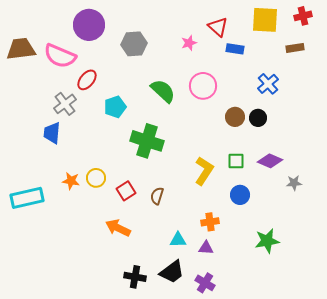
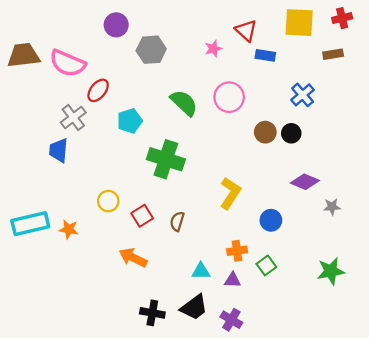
purple circle: (89, 25) -> (116, 25), moved, size x0.7
green square: (236, 161) -> (266, 265), moved, turned -36
orange star: (71, 181) -> (69, 229), moved
green star: (267, 241) -> (331, 271), moved

